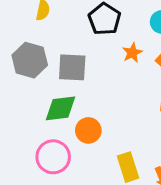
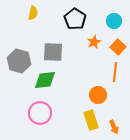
gray hexagon: (30, 60) -> (19, 61), moved
orange circle: (88, 130) -> (98, 95), moved

